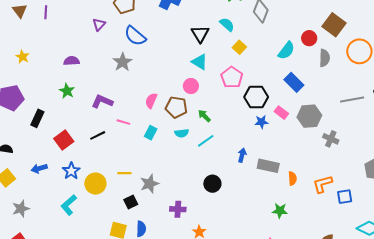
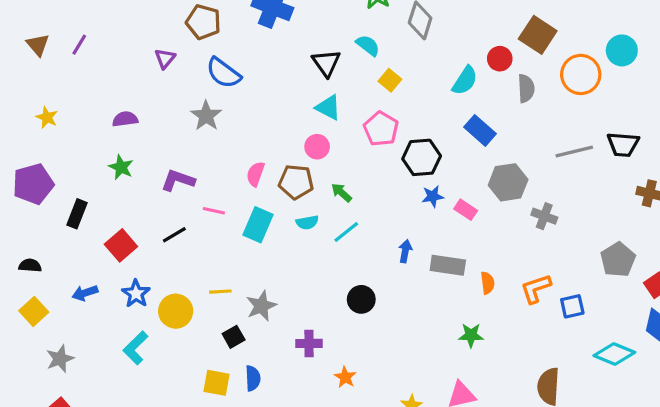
purple line: (46, 12) -> (79, 45), turned 32
pink rectangle: (281, 113) -> (466, 210), moved
cyan rectangle: (151, 133) -> (258, 225), size x1.5

